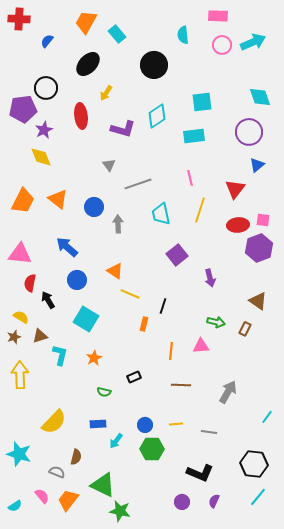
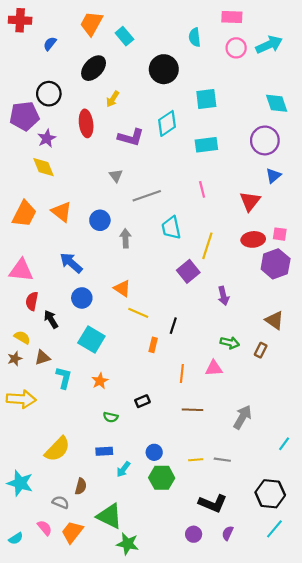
cyan square: (202, 102) -> (206, 99), moved
yellow line: (200, 210) -> (207, 246), moved
yellow arrow: (20, 375) -> (21, 399), turned 96
yellow line: (176, 424) -> (196, 460), moved

